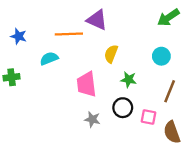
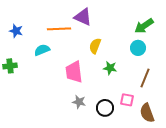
green arrow: (168, 18) -> (144, 26), moved
black circle: (123, 108) -> (105, 108), moved

